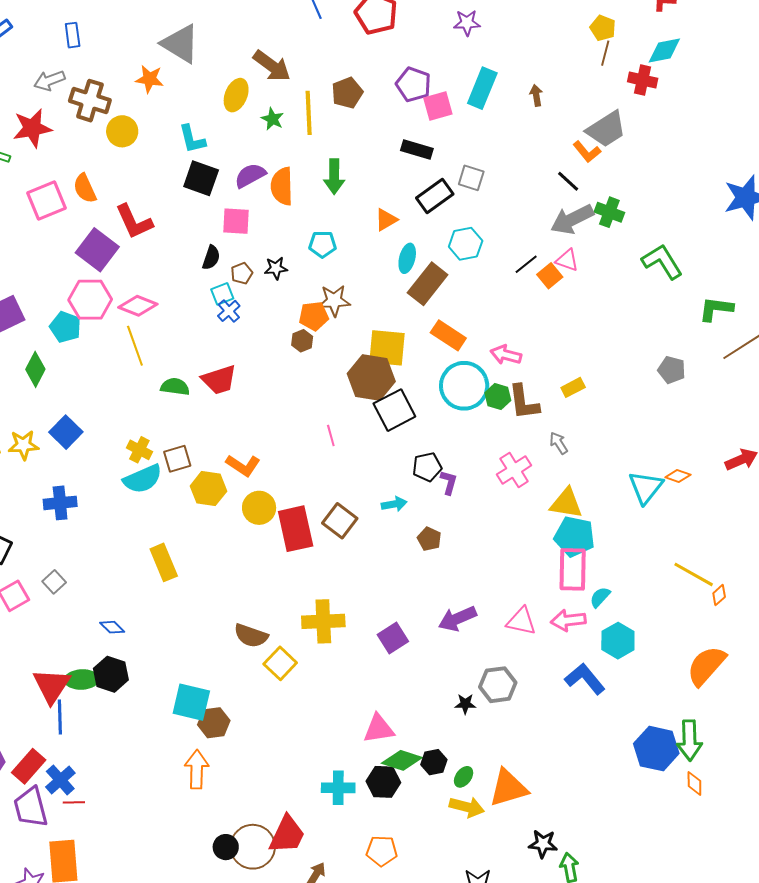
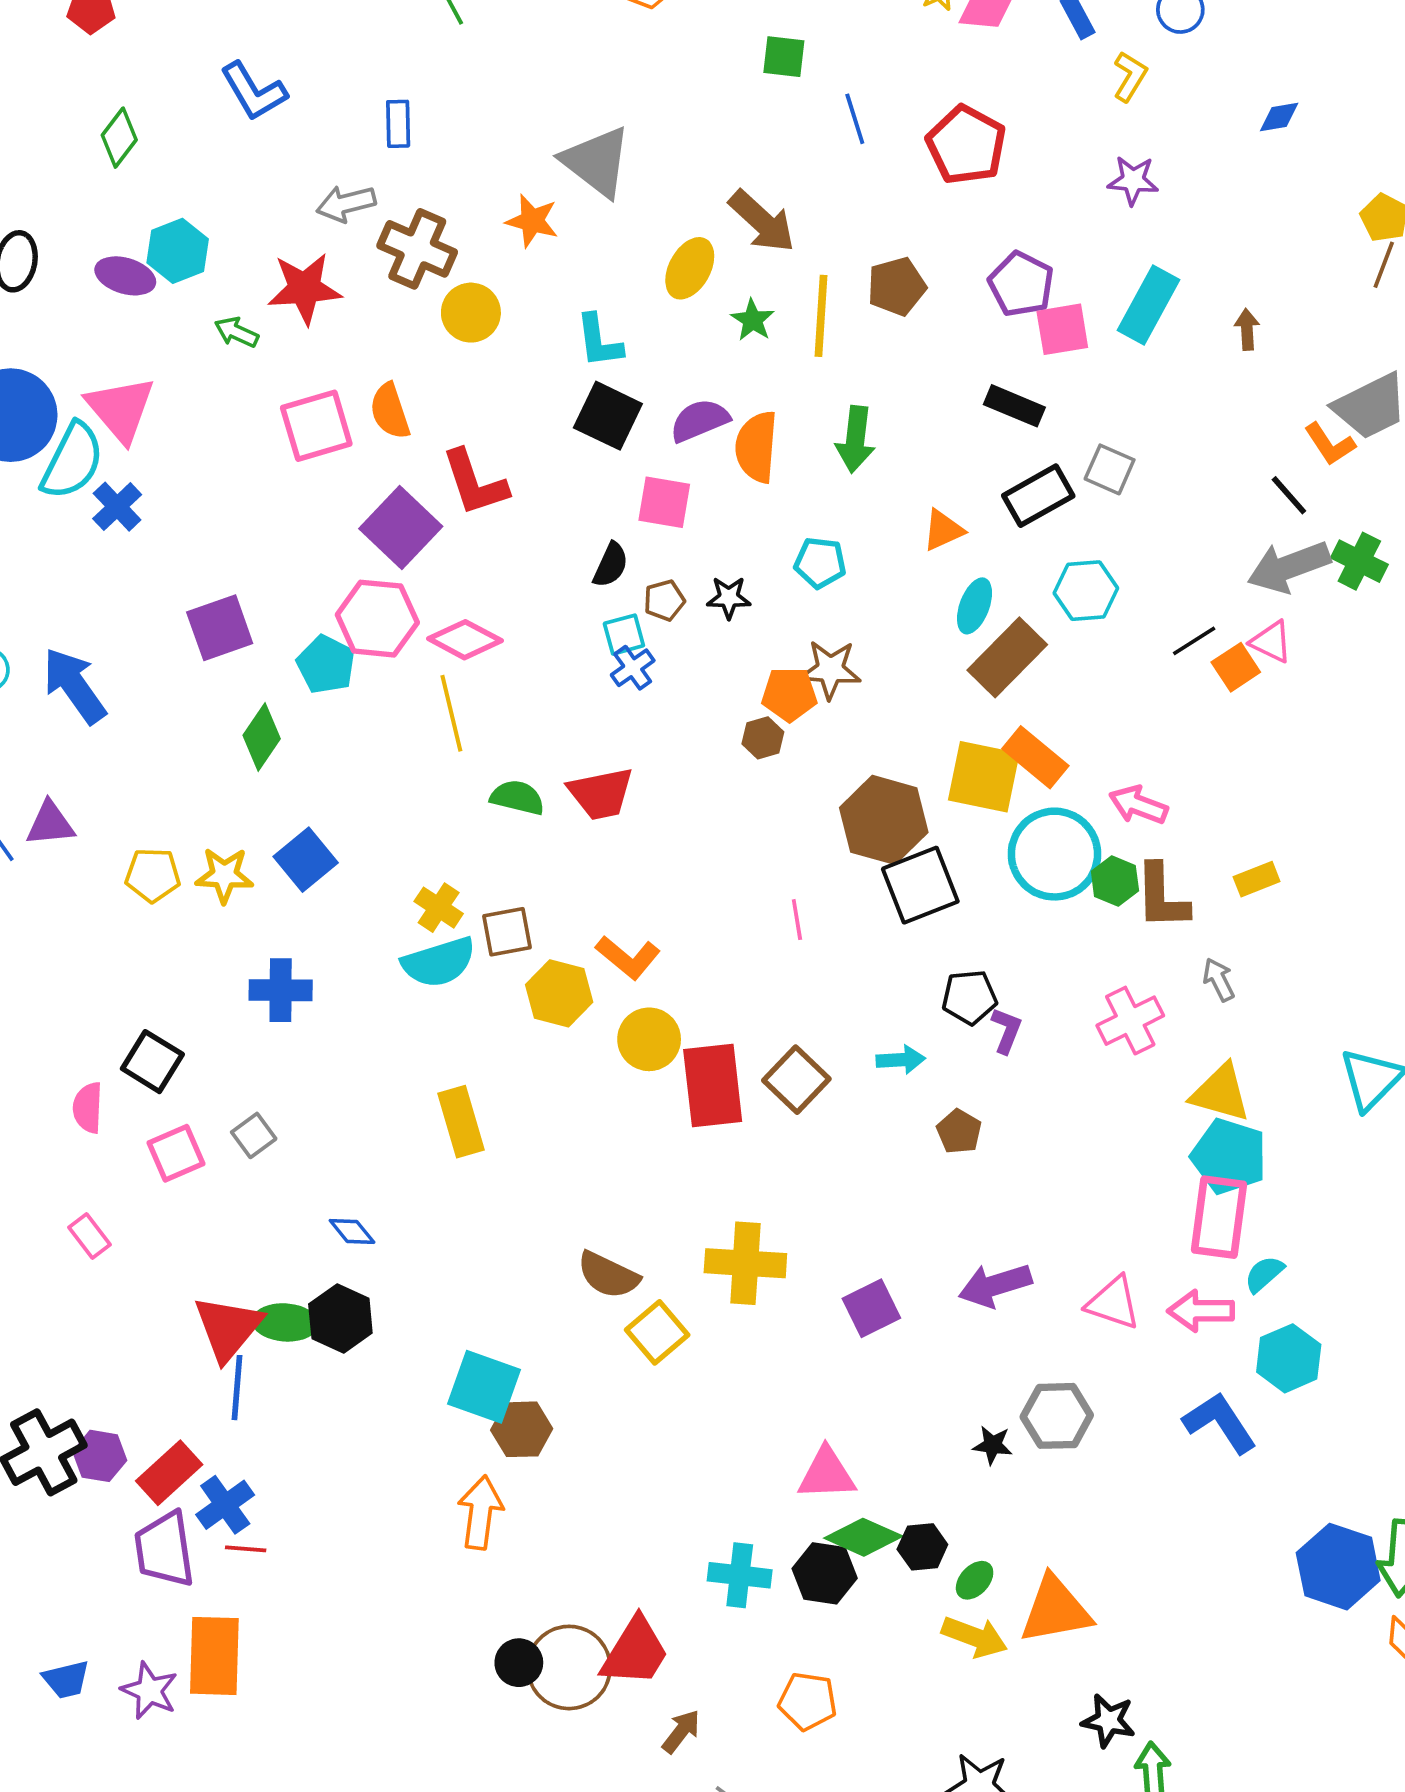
yellow square: (387, 348) -> (984, 777), moved

